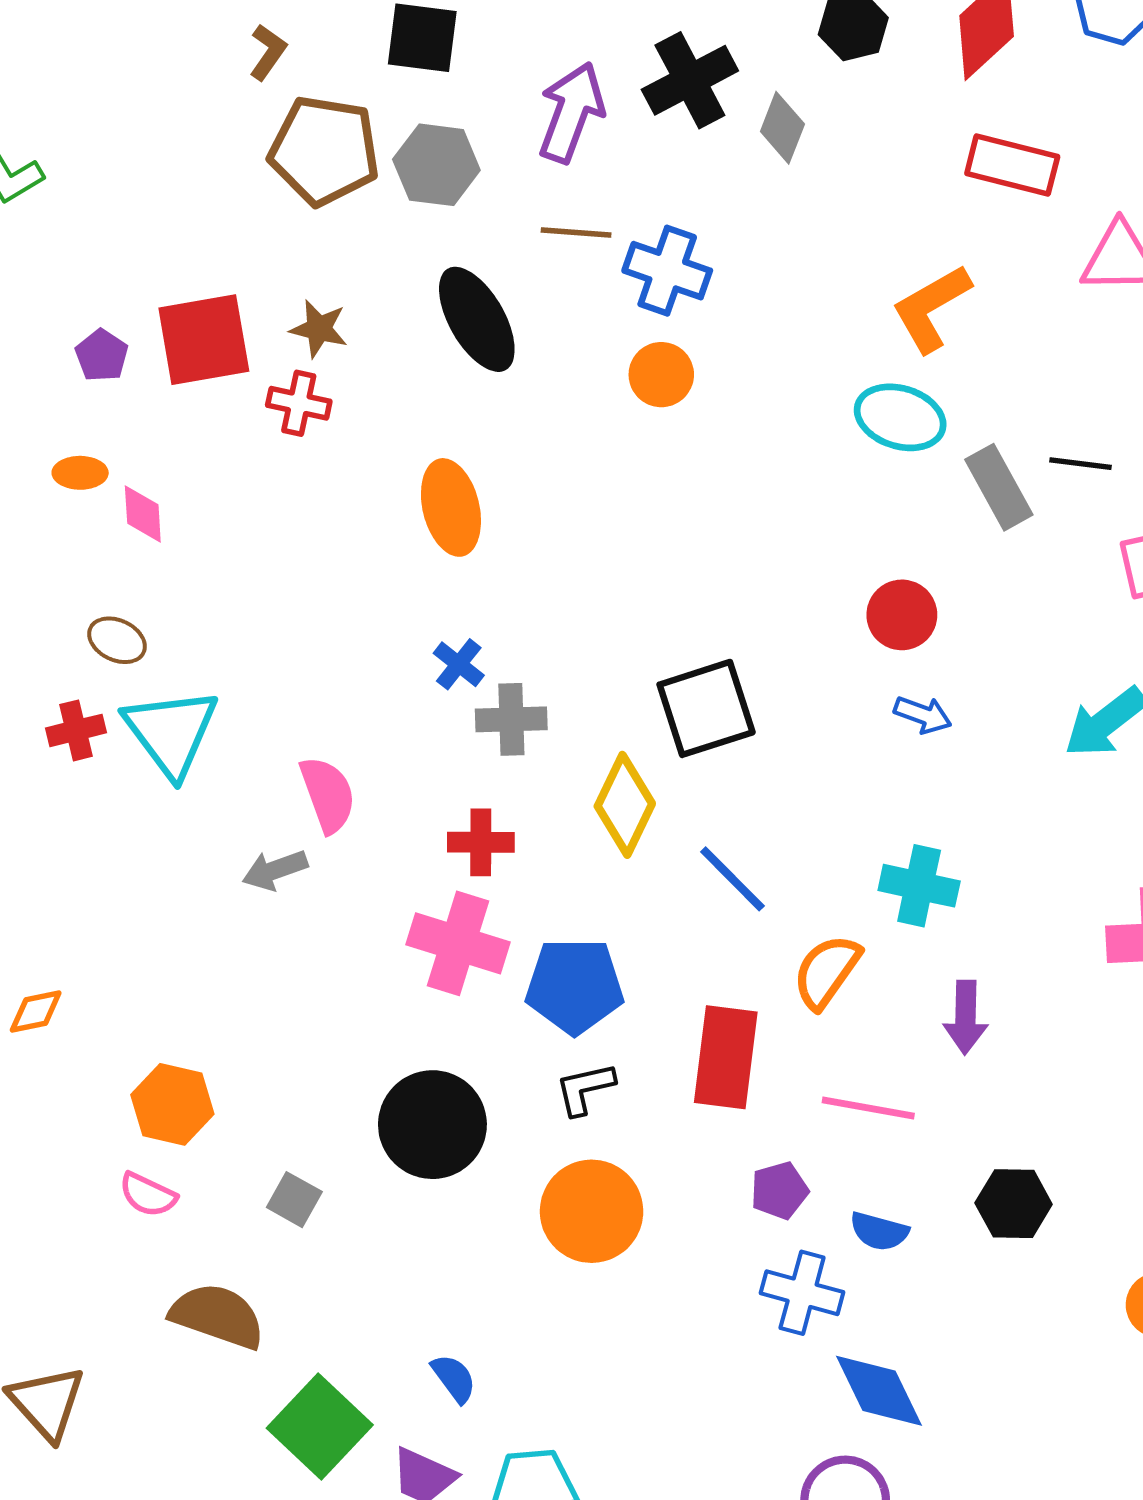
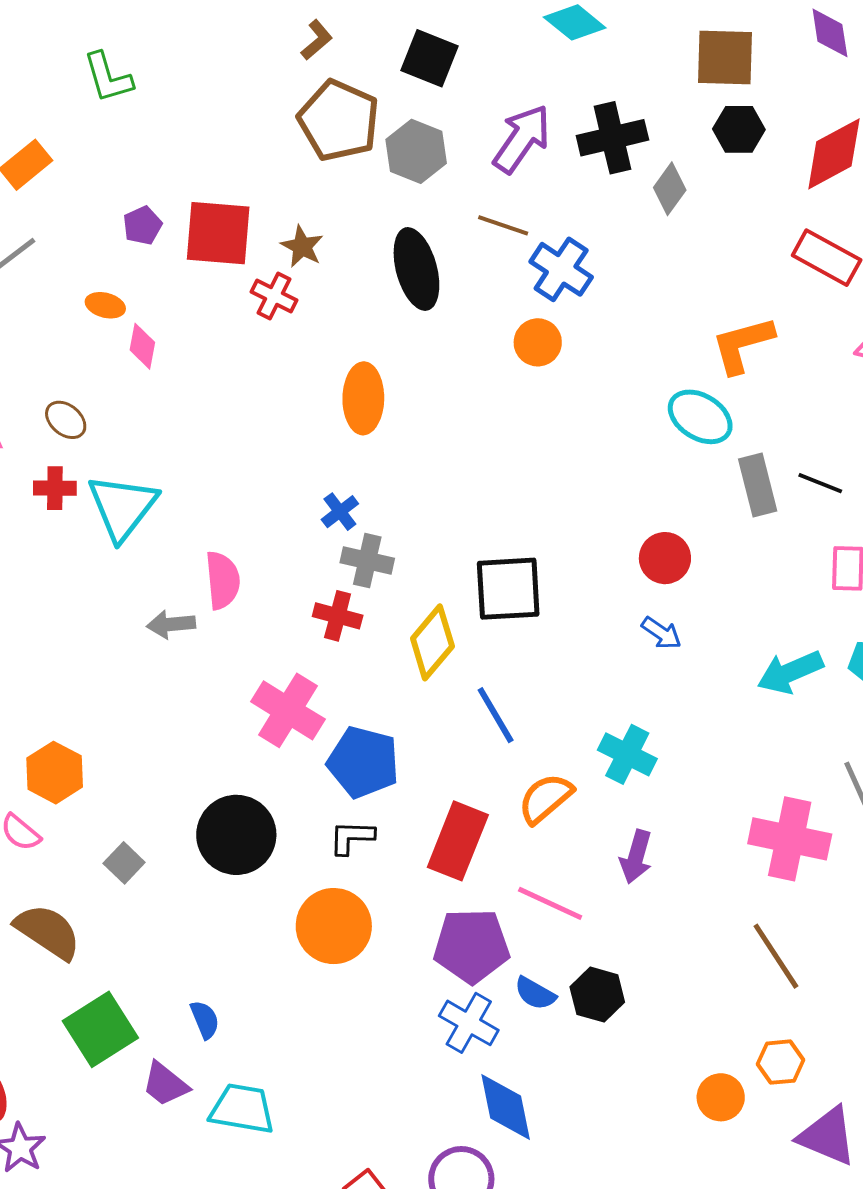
brown ellipse: (117, 640) -> (66, 420), moved
red cross: (481, 842) -> (338, 616), moved
purple pentagon: (779, 1190) -> (471, 946), size x1.8
black hexagon: (1014, 1204) -> (597, 995), moved

